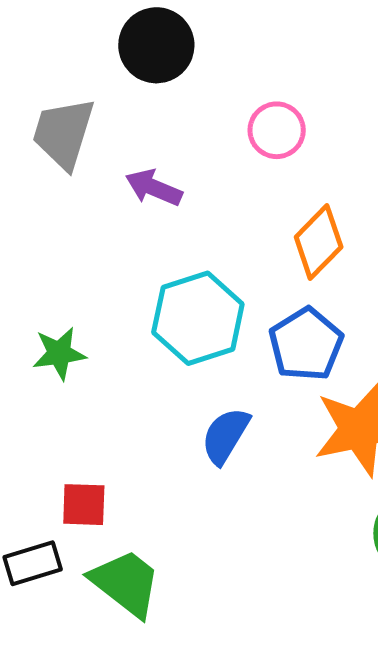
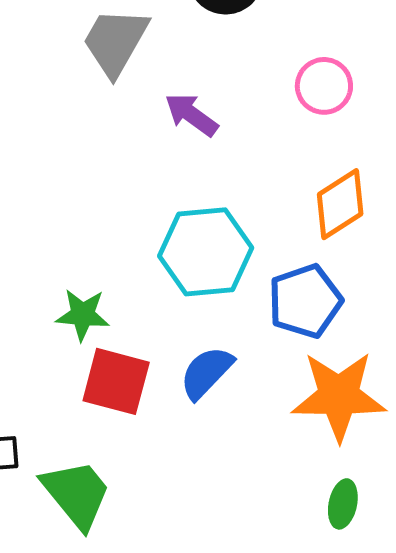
green star: (59, 353) -> (83, 315), moved
red square: (84, 505) -> (116, 381), moved, size x1.4

